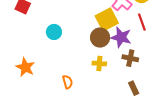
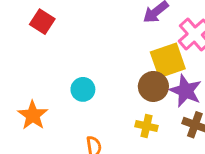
cyan circle: (54, 32) -> (83, 89), moved

